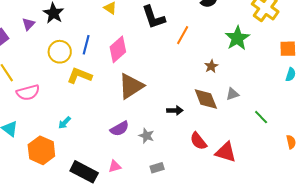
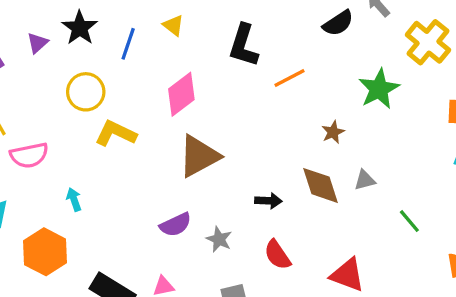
black L-shape: (154, 17) -> (244, 45), turned 32
orange line: (183, 35) -> (289, 78), turned 30
blue line: (86, 45) -> (128, 44), moved
cyan arrow: (65, 123) -> (74, 199), moved, turned 112
red semicircle: (198, 141) -> (277, 255), moved

